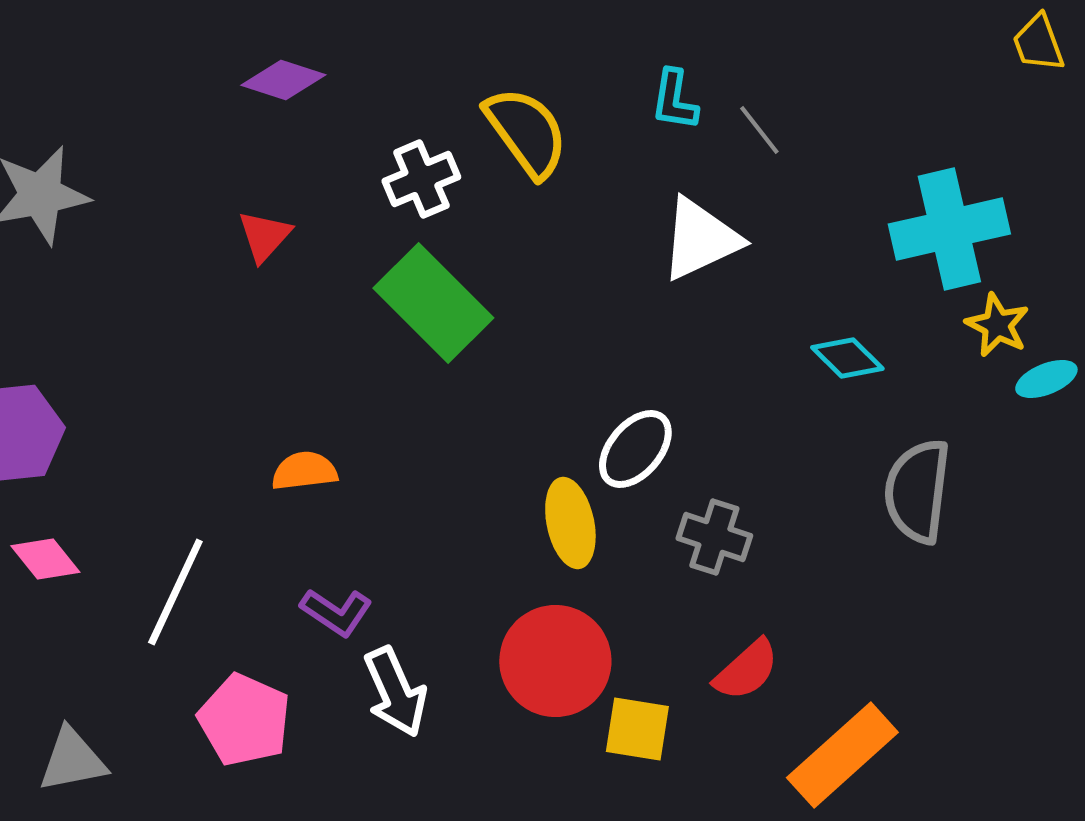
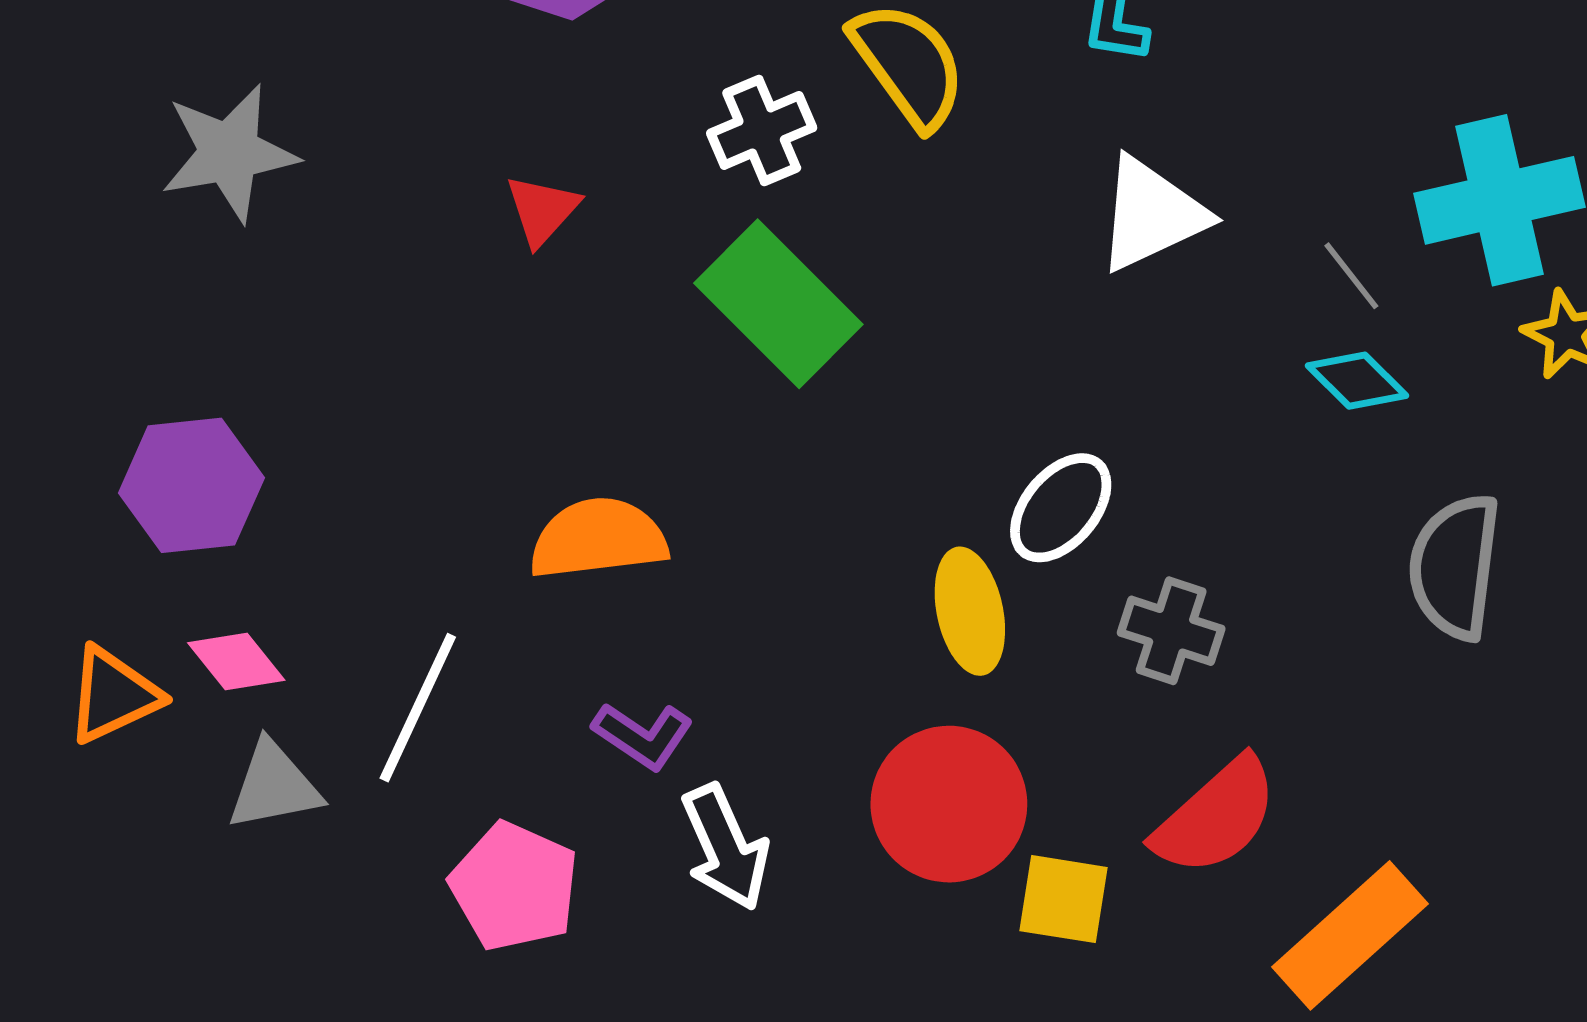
gray line: (759, 130) -> (1351, 276), moved
orange semicircle: (304, 471) -> (598, 539), size x1.5
red semicircle: (746, 670) -> (1216, 817), size x1.4
gray triangle: (72, 760) -> (274, 786), moved

